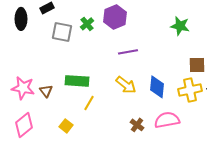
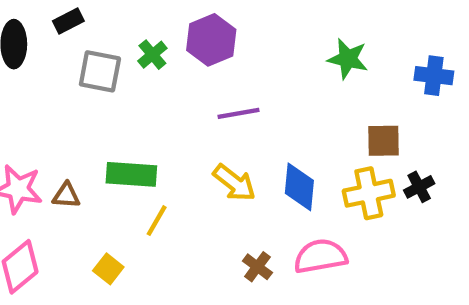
brown triangle: (46, 91) -> (66, 195), turned -48

